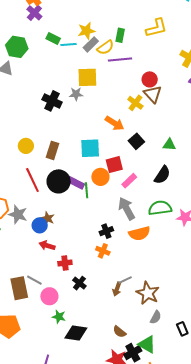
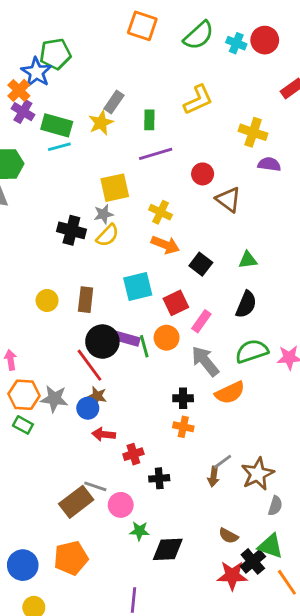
green rectangle: (53, 39) -> (57, 125), moved, size x1.5
gray rectangle: (91, 44) -> (114, 102), moved
cyan line: (68, 45) -> (59, 147), moved
yellow semicircle: (105, 47) -> (108, 235), moved
brown triangle: (153, 94) -> (228, 200), moved
yellow cross: (135, 103) -> (161, 212), moved
orange circle: (100, 177) -> (167, 338), moved
red line: (32, 180) -> (90, 365), moved
black cross: (106, 231) -> (183, 398), turned 32
black cross: (79, 283) -> (159, 478), turned -32
brown rectangle: (19, 288) -> (76, 502), turned 75
brown star: (148, 293) -> (258, 474), turned 30

